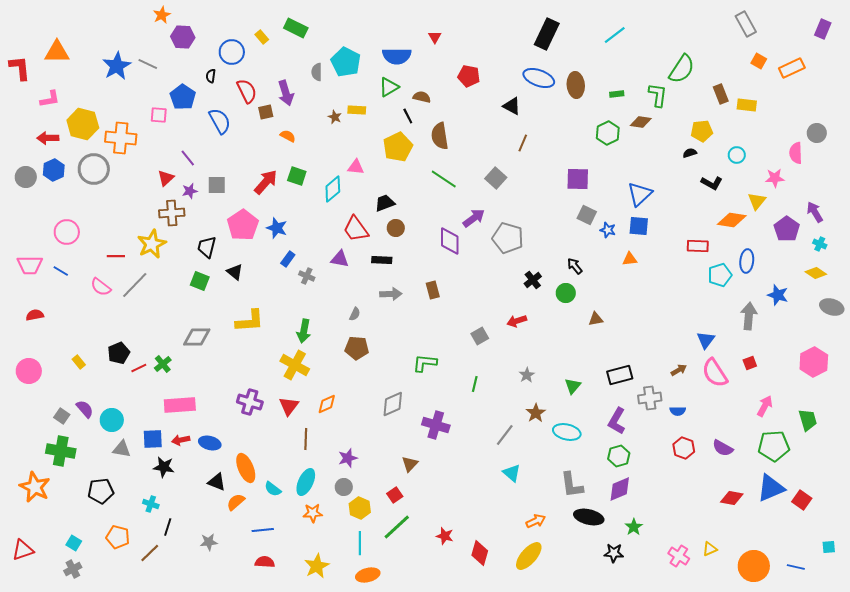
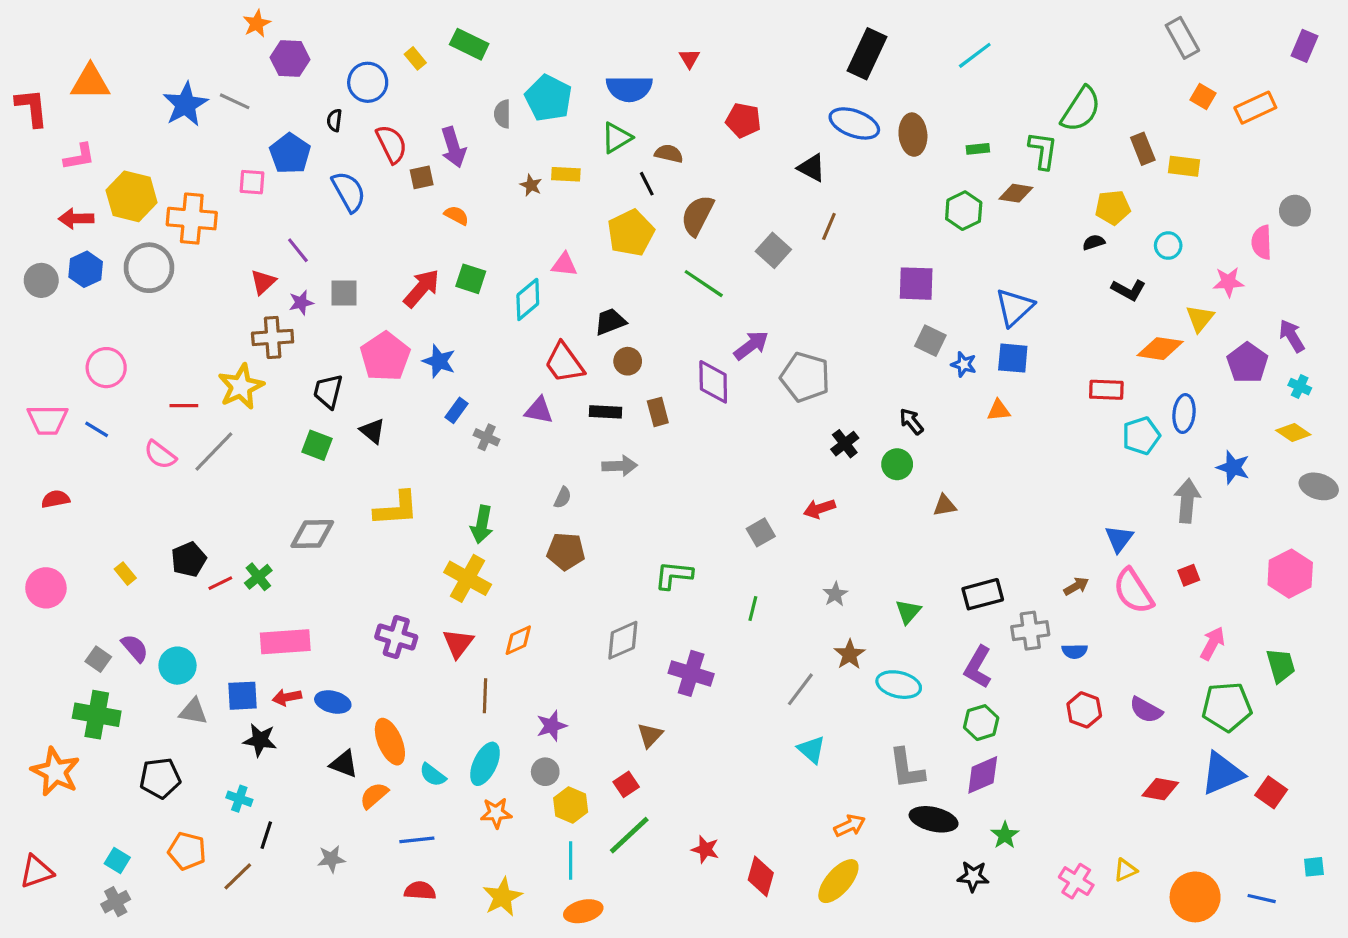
brown semicircle: (440, 136) -> (697, 215), turned 36
gray square: (496, 178) -> (773, 250), moved
brown rectangle: (433, 290) -> (658, 412), moved

